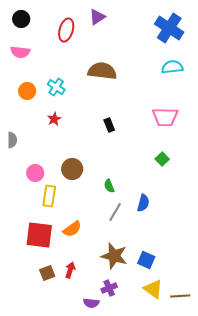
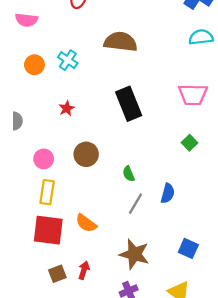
red star: (54, 119) -> (67, 108), moved
black rectangle: (109, 125) -> (129, 104), size x2.0
yellow rectangle: (49, 196) -> (47, 192), moved
orange semicircle: (72, 229) -> (86, 223), turned 72
blue square: (146, 260) -> (188, 248), moved

